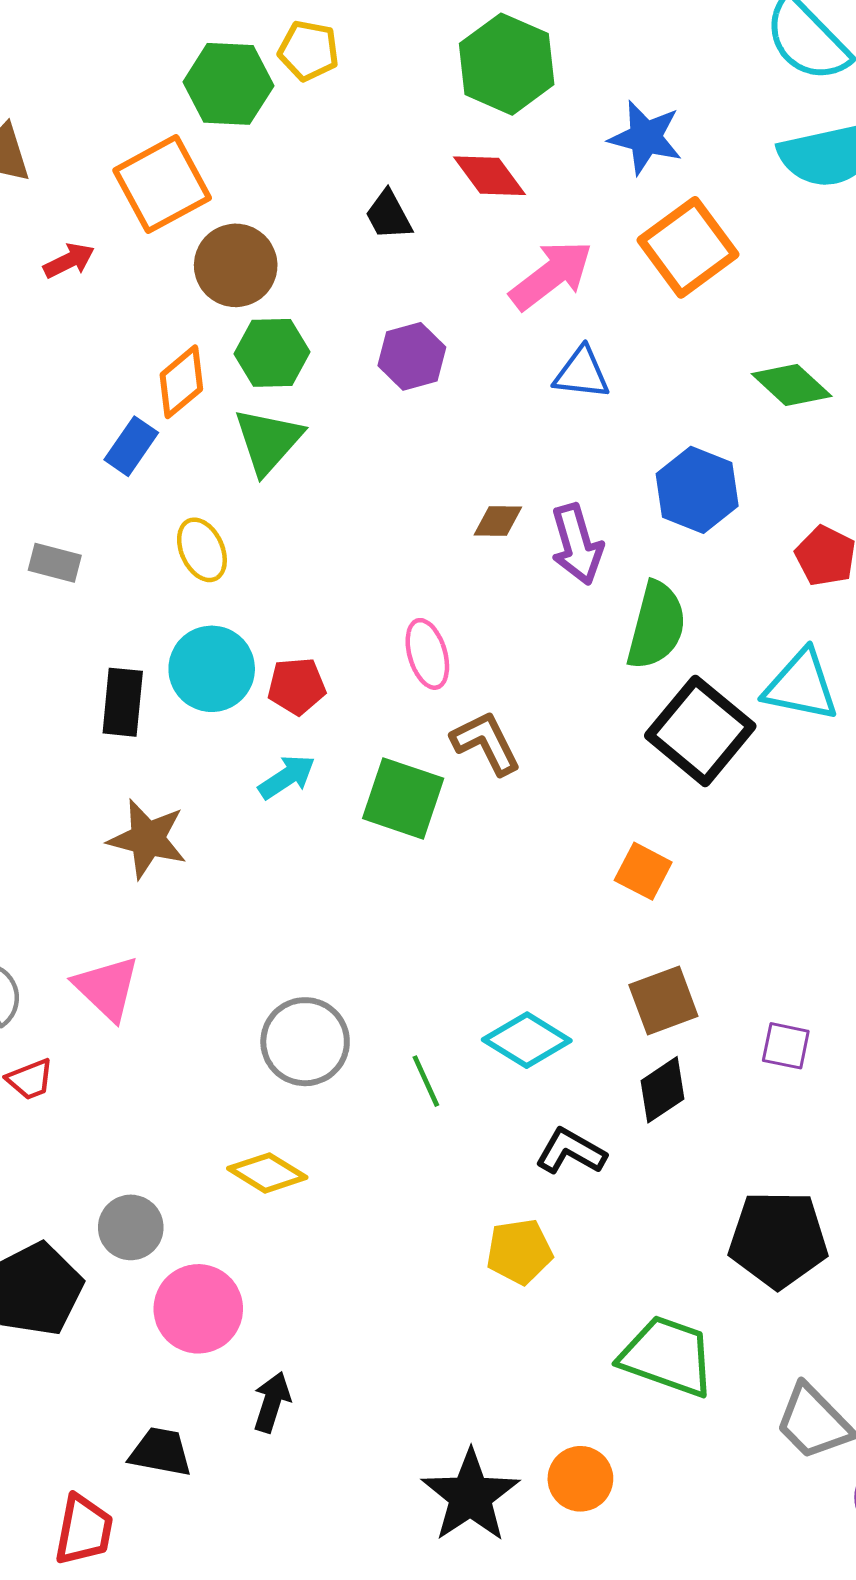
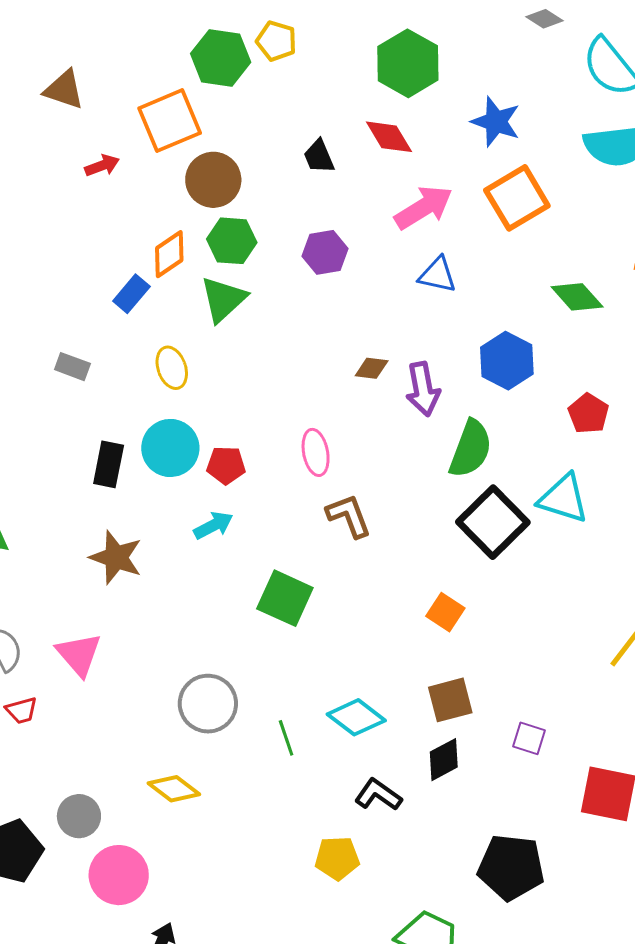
green square: (403, 798) -> (285, 598), moved

